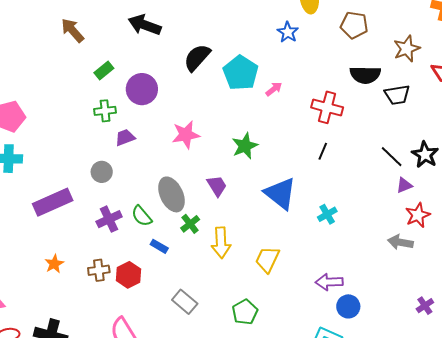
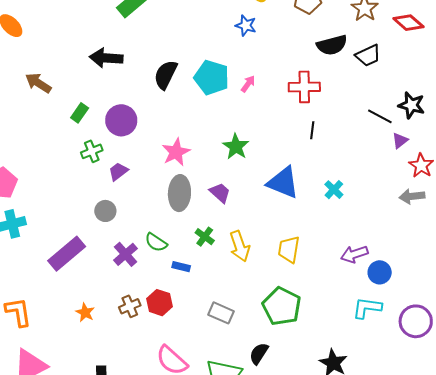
gray ellipse: (171, 194) -> (179, 193), moved, turned 44
green pentagon: (245, 312) -> (282, 306), size x1.5

